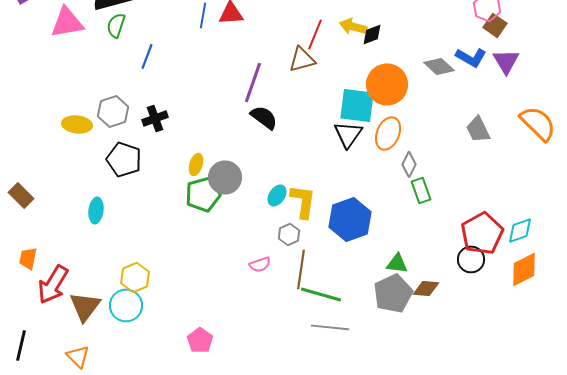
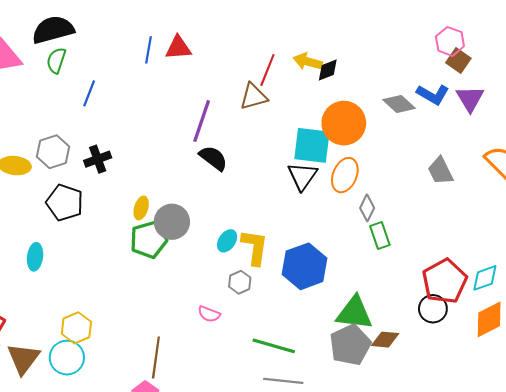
green triangle: (397, 263) -> (354, 313), size x1.6
pink semicircle: (260, 264) -> (209, 314), turned 40
brown line: (301, 269) -> (156, 358), moved

